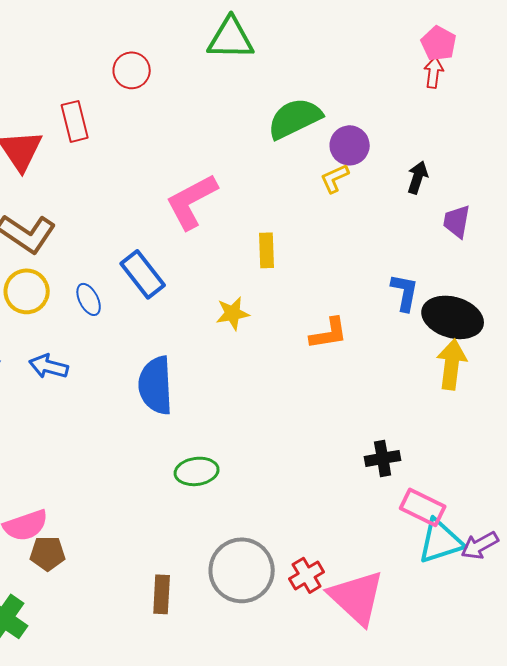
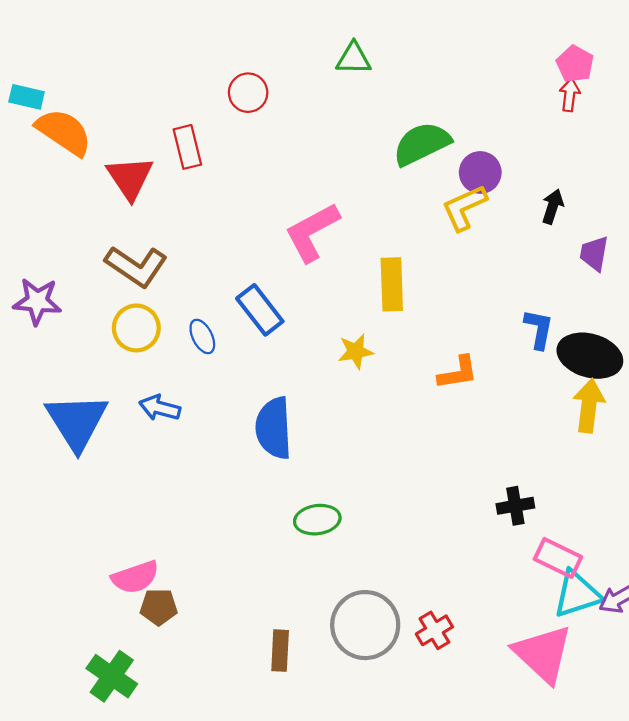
green triangle: (231, 38) -> (354, 59), size x0.7
yellow L-shape: (335, 178) -> (464, 208), size x1.5
yellow rectangle: (267, 250) -> (392, 284), size x1.4
pink triangle: (357, 597) -> (543, 654), moved

